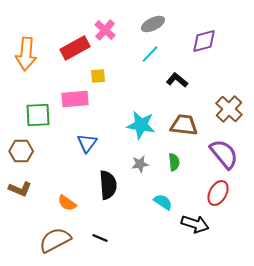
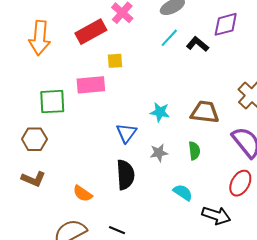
black L-shape: (177, 80) -> (197, 44), moved
cyan star: (141, 125) -> (160, 112), size x0.7
blue triangle: (87, 143) -> (126, 133), moved

